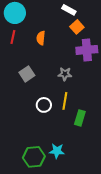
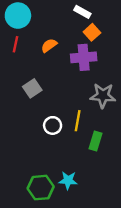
orange semicircle: (41, 38) -> (49, 45), turned 48
purple cross: (87, 50) -> (84, 57), moved
gray star: (65, 74) -> (103, 96), moved, size x1.5

